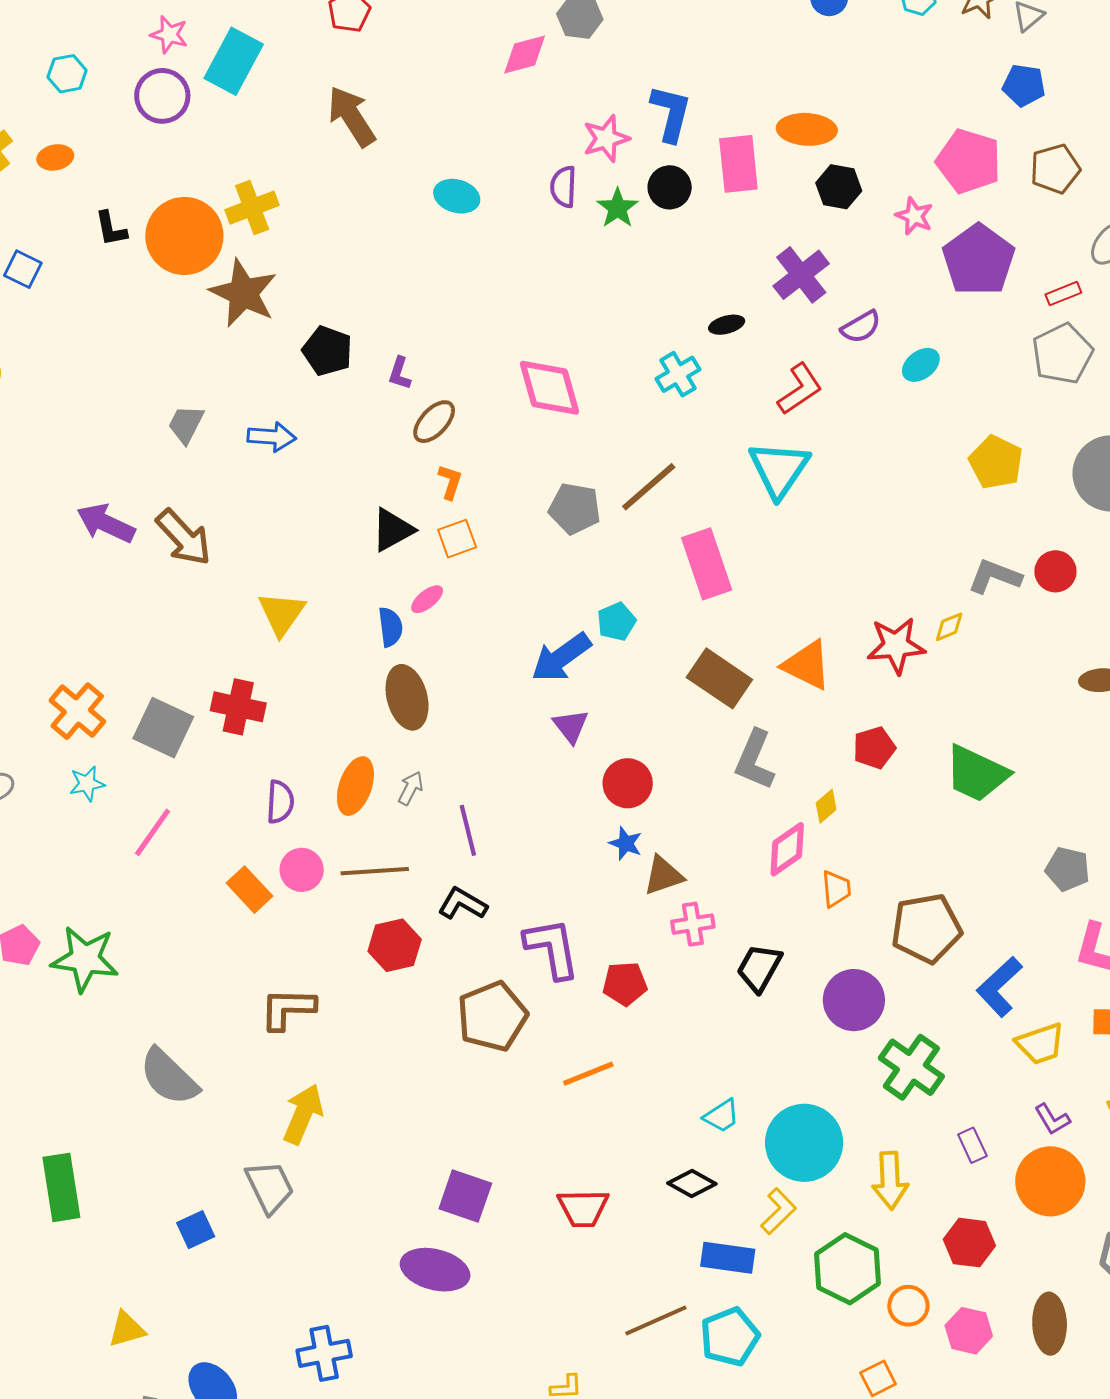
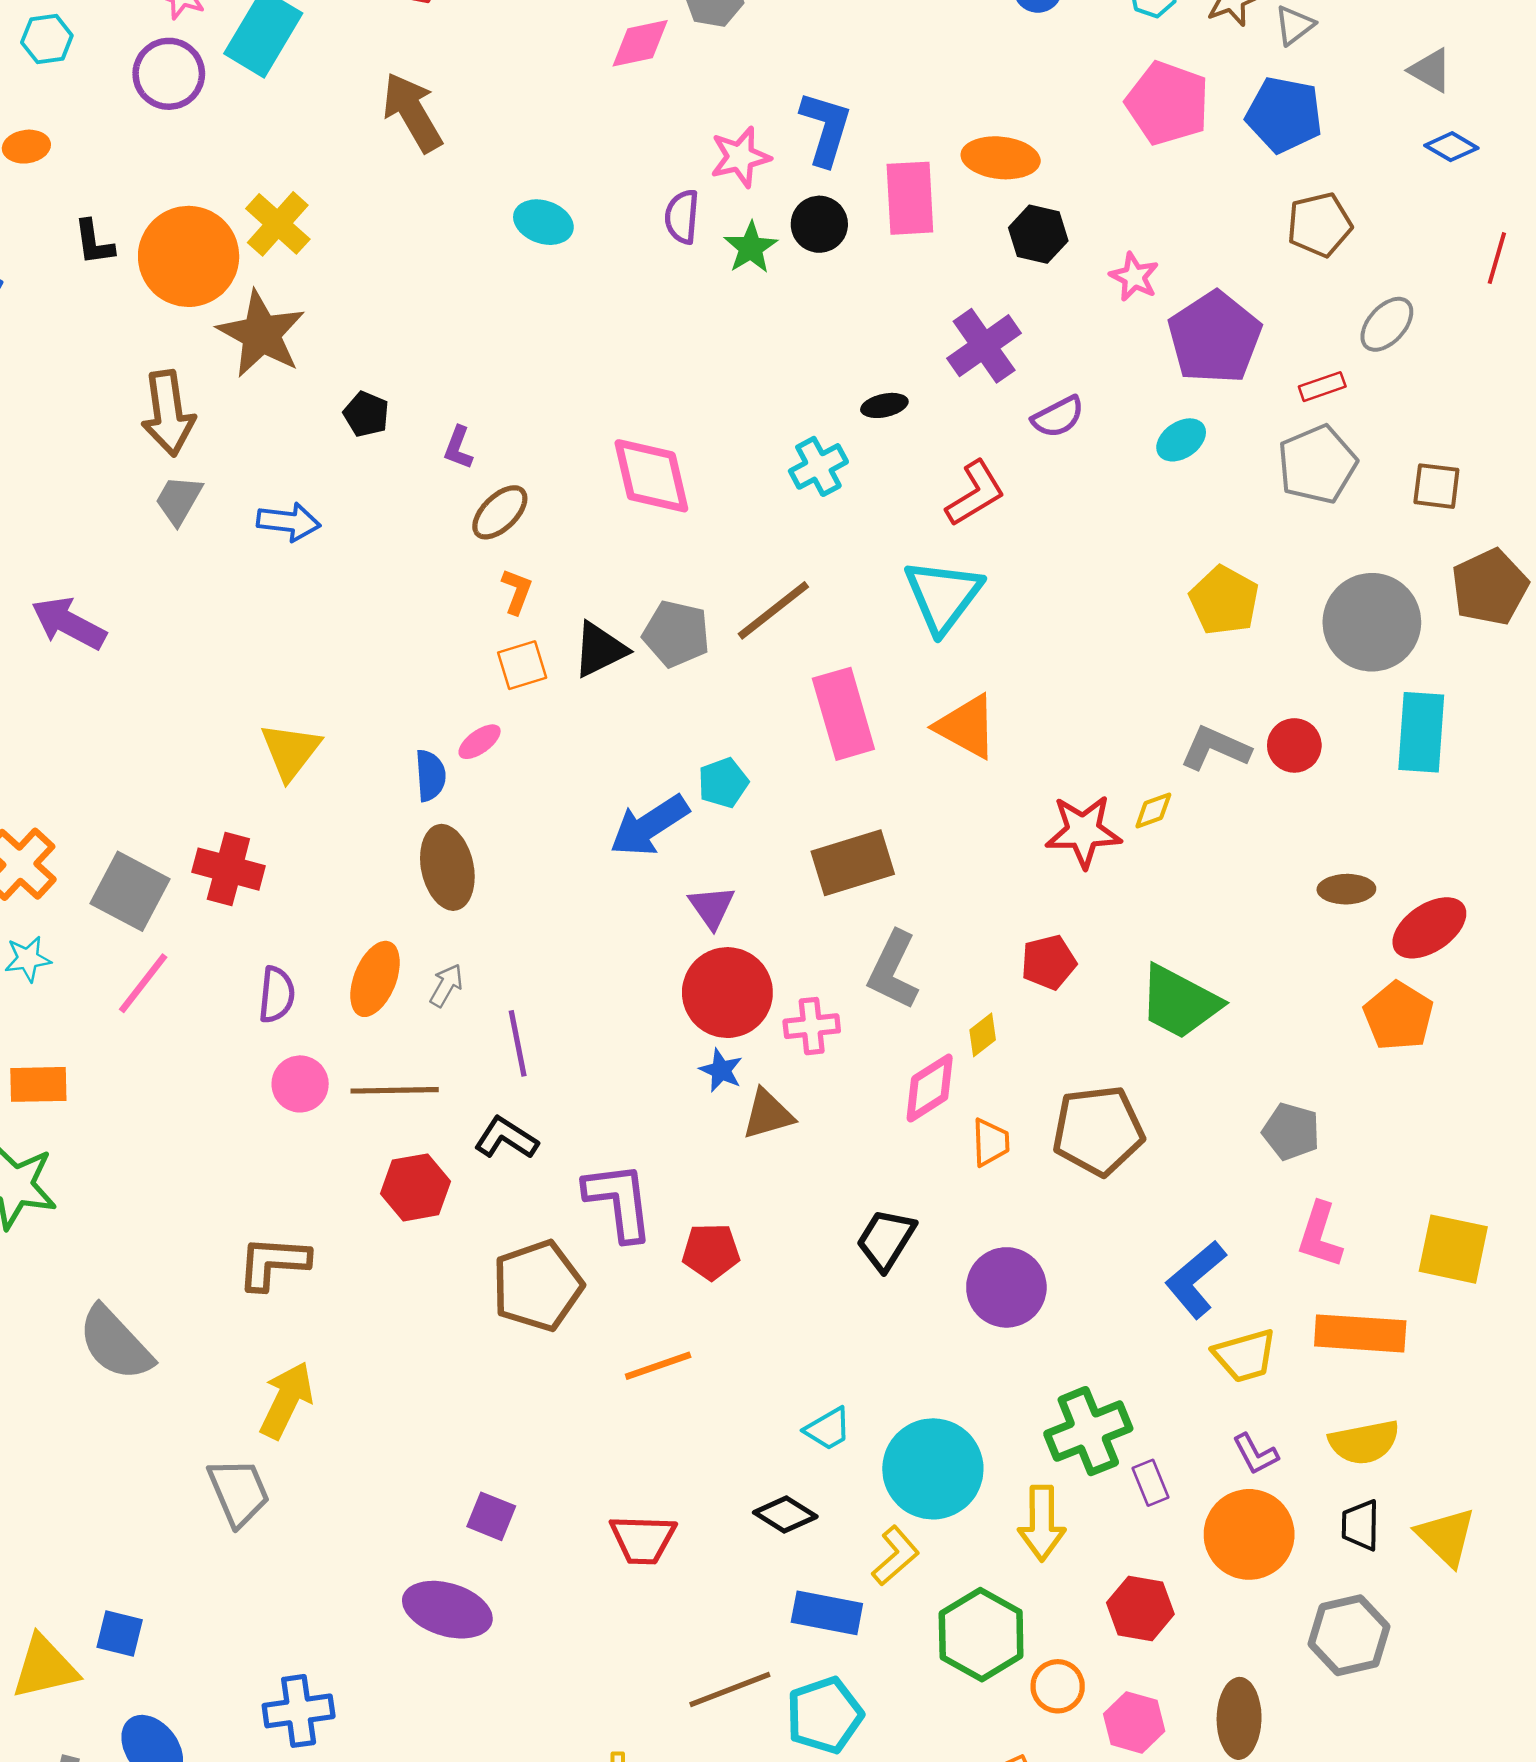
blue pentagon: (1024, 85) -> (1284, 115), size x1.4
pink pentagon: (969, 161) -> (1168, 103), moved
yellow cross: (252, 208) -> (278, 224), turned -30
black pentagon: (327, 351) -> (366, 414), size x0.7
cyan ellipse: (921, 365) -> (1181, 440), moved
black triangle: (393, 530) -> (600, 649), moved
brown arrow: (184, 537) -> (168, 413), moved, turned 32
orange triangle: (807, 665) -> (967, 727), moved
brown rectangle: (719, 678) -> (853, 863), turned -54
purple triangle: (571, 726) -> (712, 907), moved
red circle: (628, 783) -> (727, 993), size x1.4
pink line: (153, 832) -> (143, 983), moved
orange rectangle: (250, 890) -> (38, 1084), moved, turned -51
pink cross: (693, 924) -> (812, 1026), moved
brown pentagon: (926, 928) -> (1098, 1131), moved
green cross: (911, 1067) -> (1088, 1431), moved, turned 30
purple square: (465, 1196) -> (491, 1516), size x0.7
blue square: (196, 1230) -> (120, 1634), moved, turned 36
yellow triangle: (127, 1329) -> (45, 1667), size x1.4

